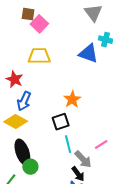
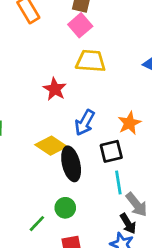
pink square: (39, 24) -> (80, 25), moved
blue arrow: (24, 101) -> (85, 123), moved
black ellipse: (22, 152) -> (71, 164), moved

